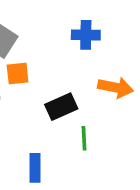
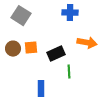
orange square: (18, 73) -> (31, 48), moved

